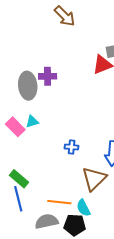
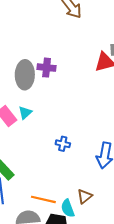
cyan triangle: (32, 122) -> (25, 113), turned -32
brown triangle: (94, 179) -> (85, 196), moved, size x0.6

